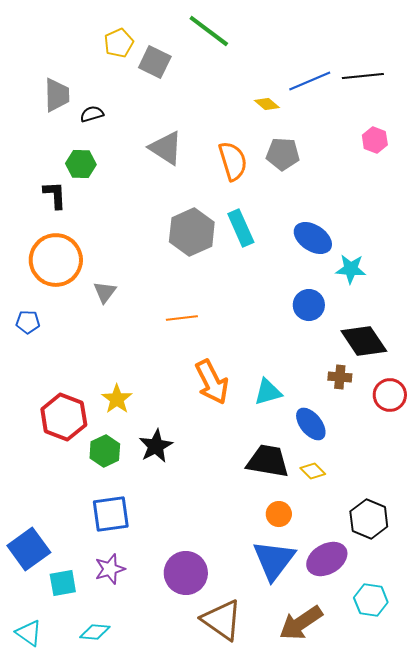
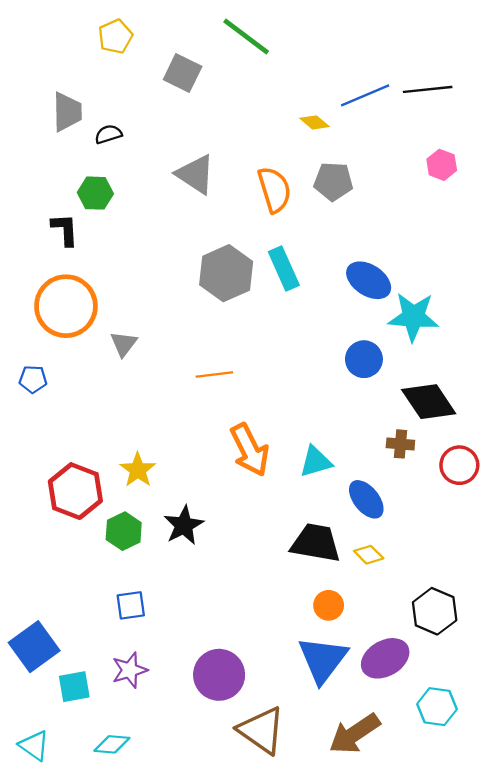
yellow pentagon: (119, 43) -> (115, 36), moved
cyan star: (351, 269) -> (413, 317), size x1.4
blue square: (111, 514) -> (131, 605), size x0.7

